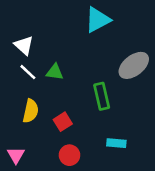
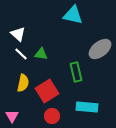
cyan triangle: (98, 20) -> (73, 15), turned 40
red square: (63, 122) -> (47, 91), size x1.6
cyan rectangle: (116, 143) -> (87, 107), size x1.5

